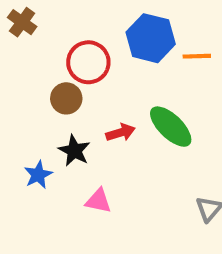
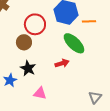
green ellipse: (171, 127) -> (74, 43), moved
red arrow: (120, 133) -> (62, 63), moved

